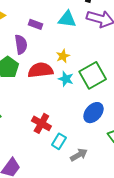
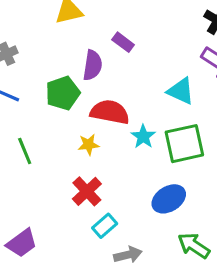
cyan triangle: (67, 19) -> (181, 91), moved
yellow star: (63, 56) -> (89, 145), moved

